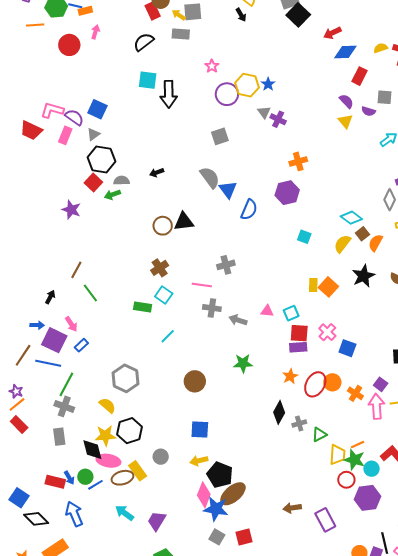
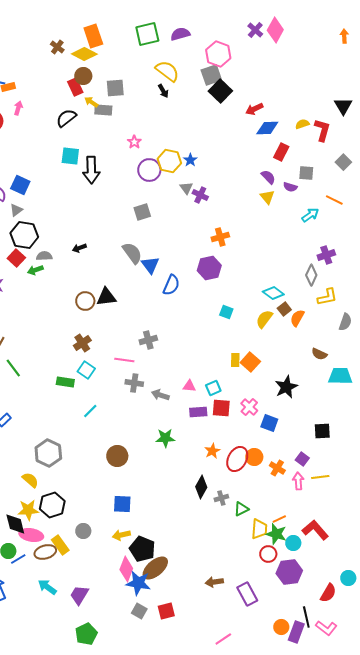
yellow arrow: (179, 15) -> (91, 102), moved
black star: (363, 276) -> (286, 387), moved
purple rectangle: (298, 347) -> (198, 412), moved
pink arrow: (377, 406) -> (298, 481), size x0.7

